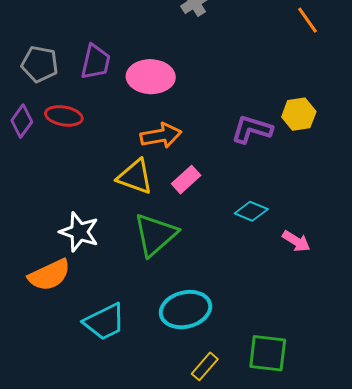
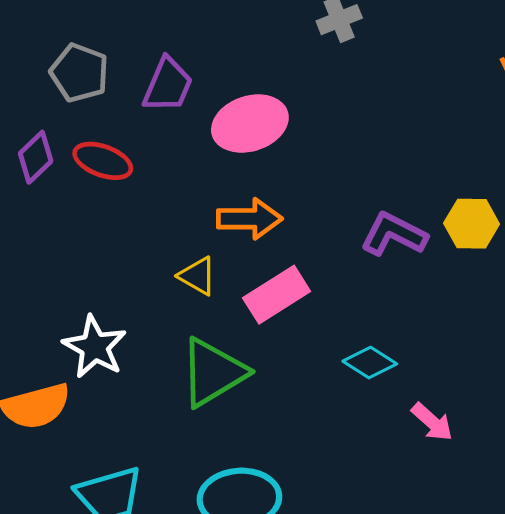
pink ellipse: (151, 77) -> (250, 124), turned -30
yellow triangle: (135, 177) -> (197, 276), size x0.7
pink rectangle: (186, 180) -> (277, 295), size x1.4

